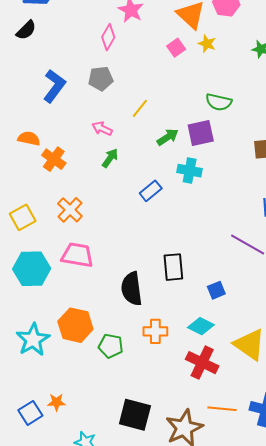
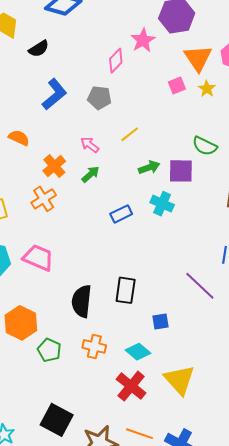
black semicircle: (26, 30) -> (39, 49), moved
orange cross: (54, 159) -> (54, 166), moved
orange cross: (70, 210) -> (44, 199), moved

